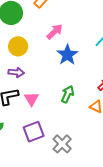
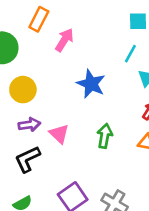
pink arrow: (55, 32) -> (64, 40), moved
pink triangle: (31, 99) -> (59, 134), moved

